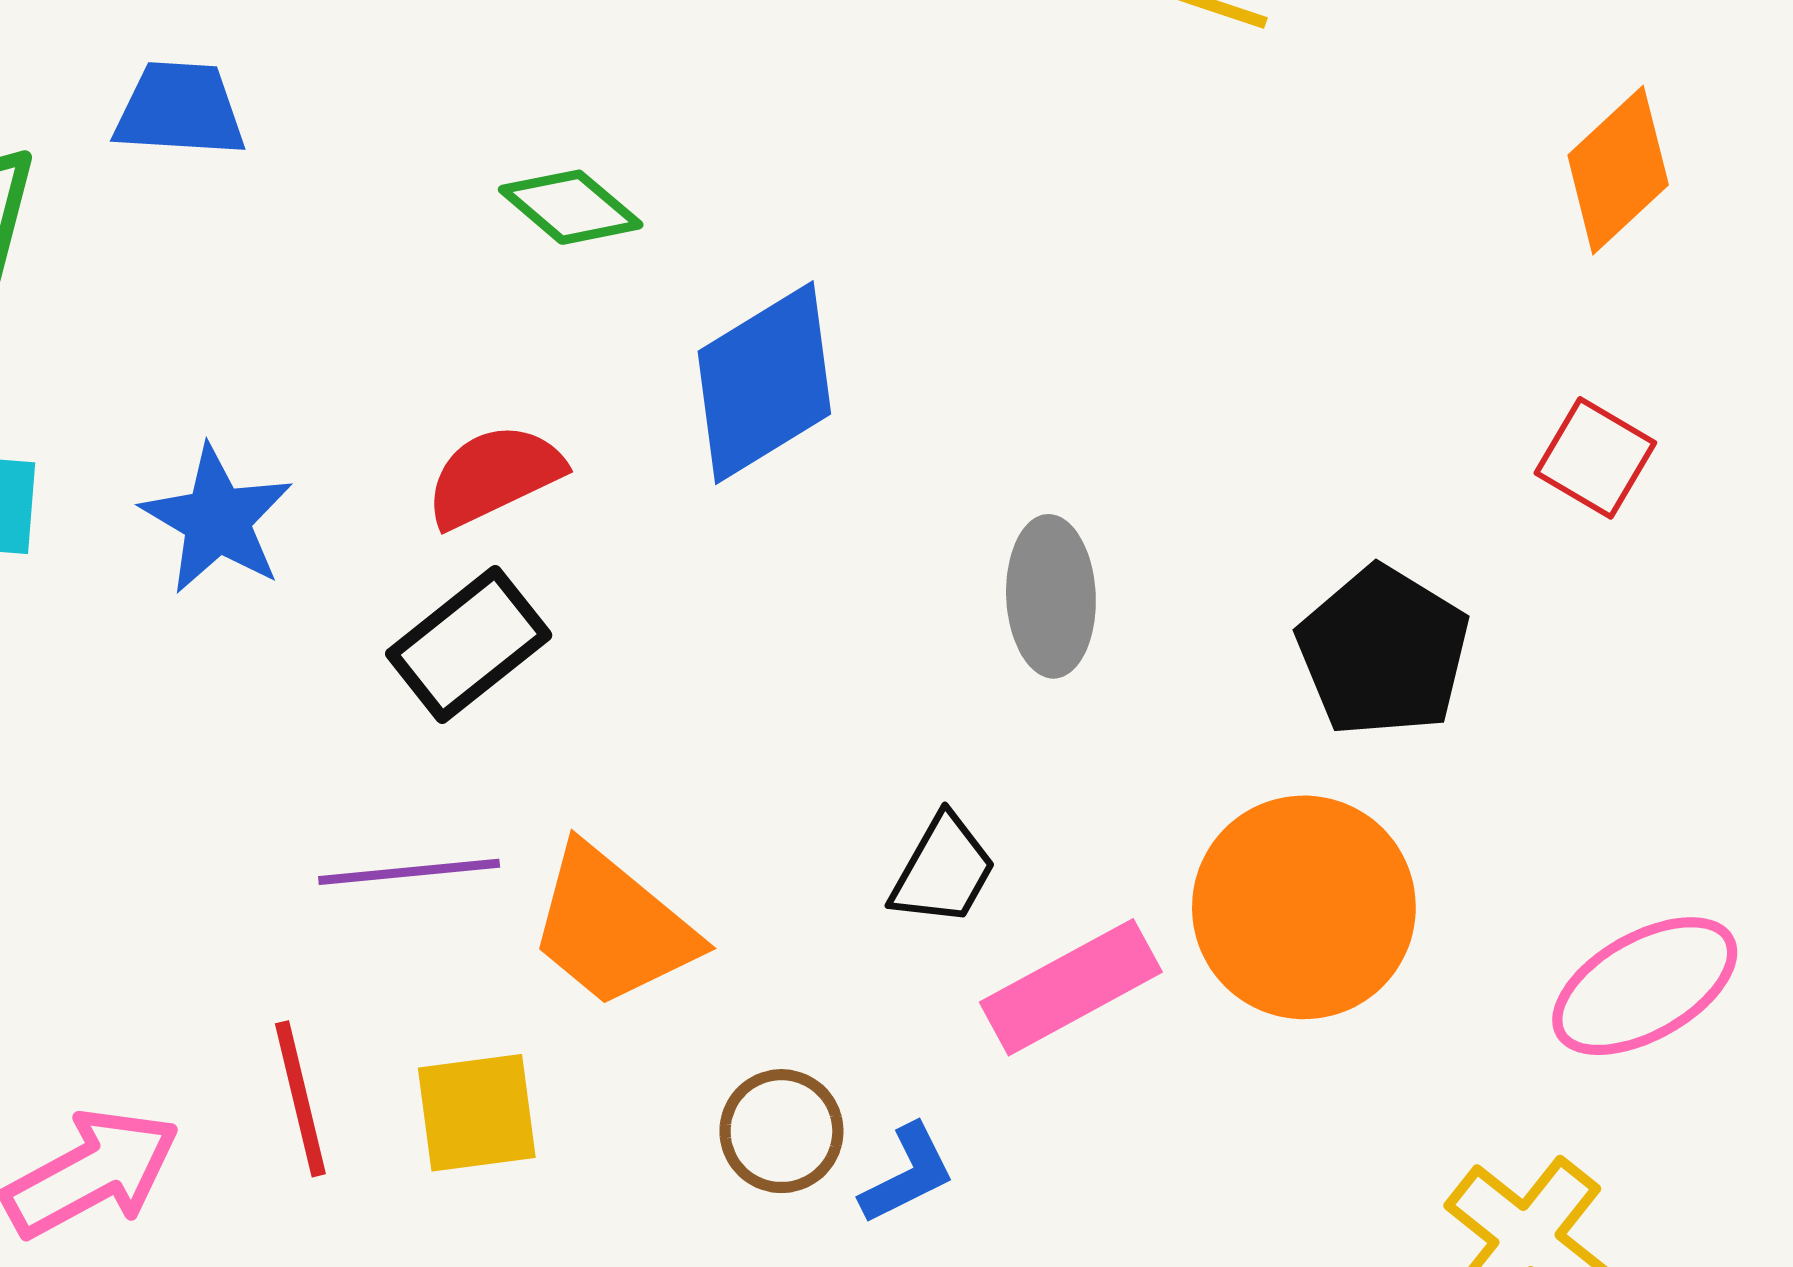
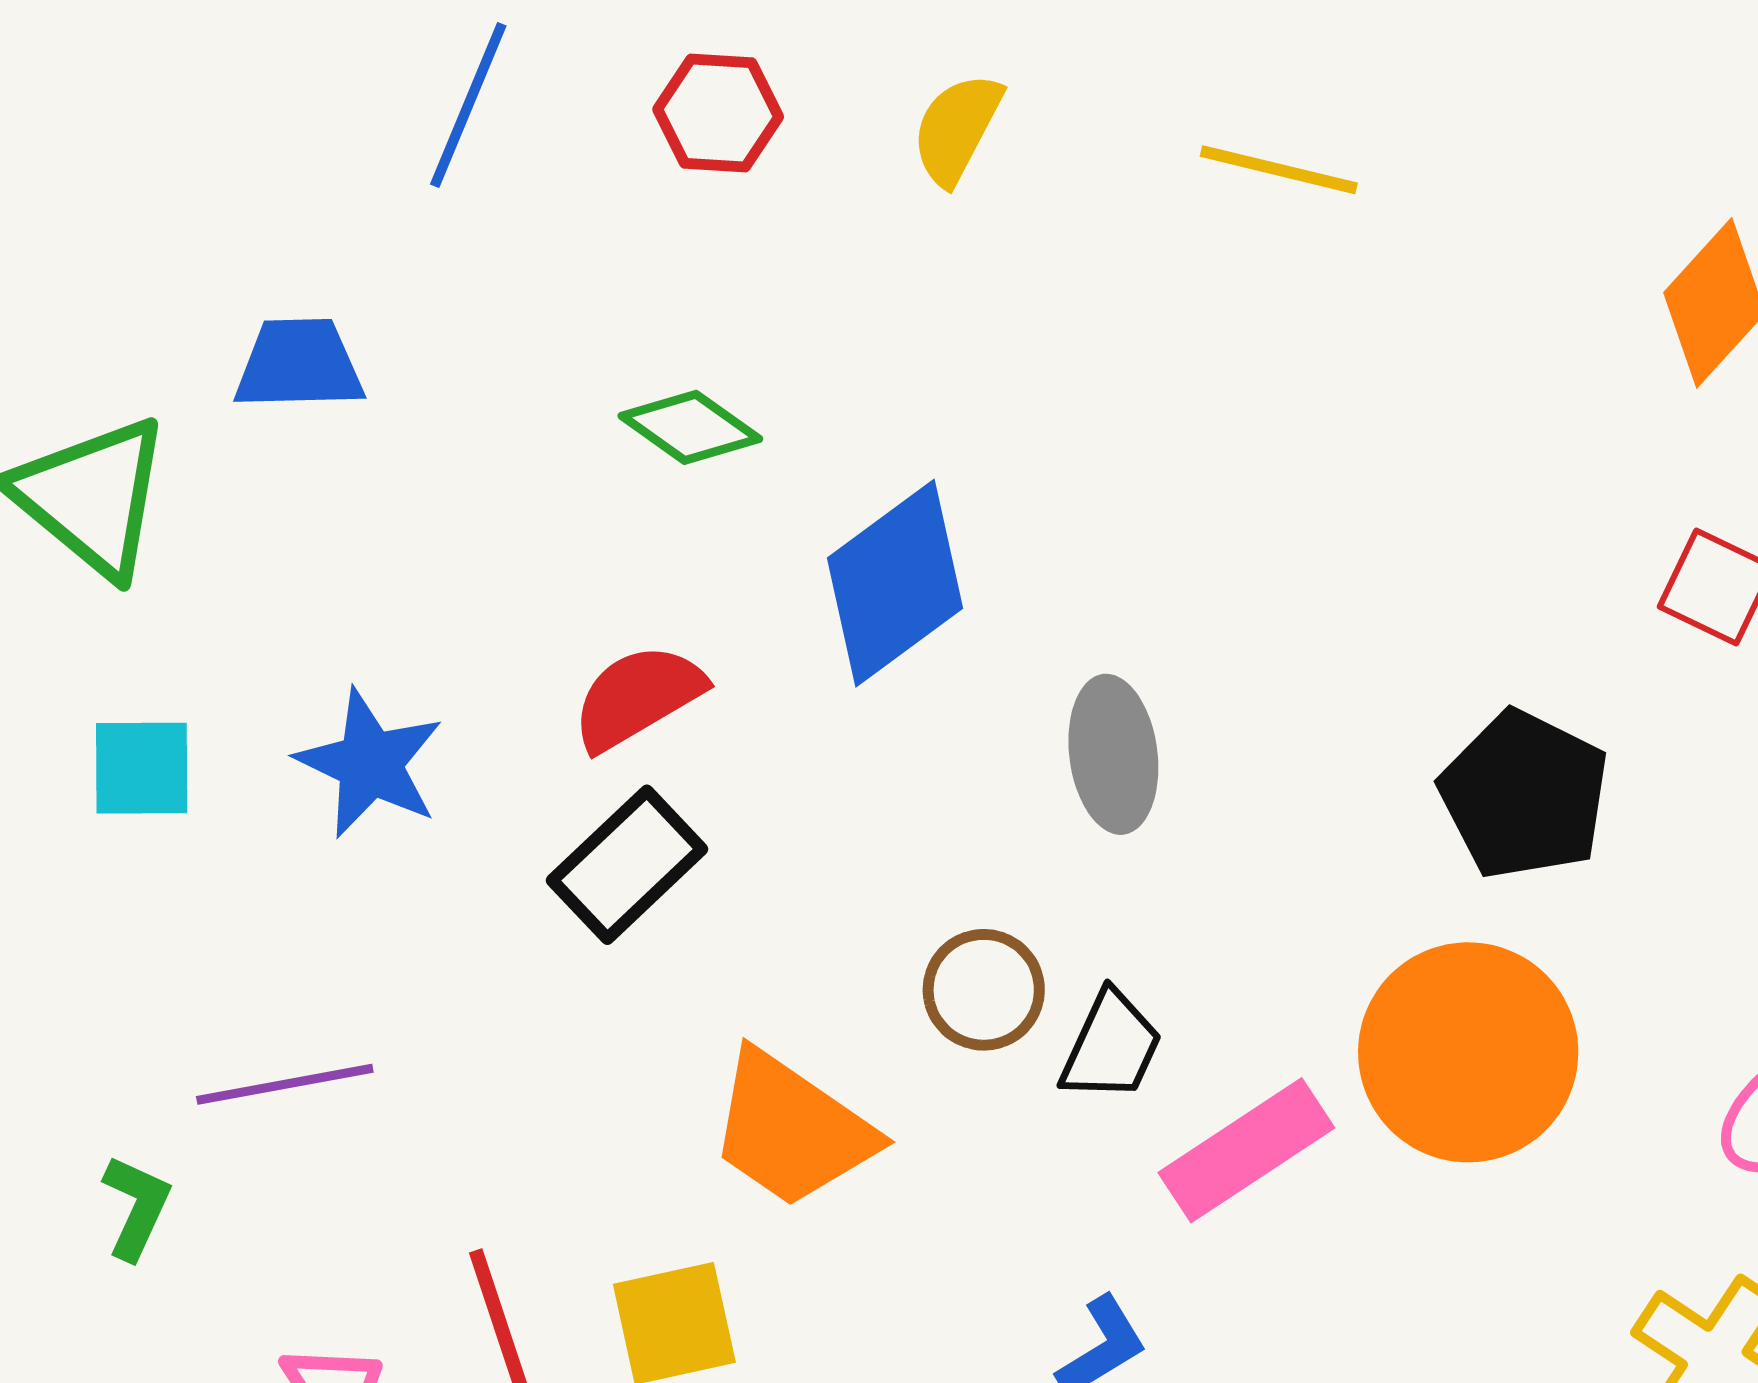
gray ellipse: (1051, 596) -> (1113, 754), moved
purple line: (409, 872) -> (285, 1084), moved
brown circle: (781, 1131) -> (984, 990), moved

